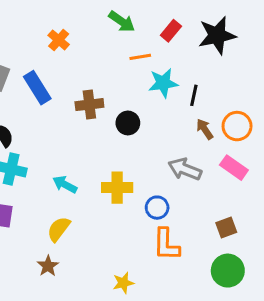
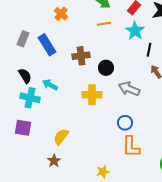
orange line: (140, 57) -> (104, 24), moved
cyan star: (163, 83) -> (135, 31), moved, turned -30
gray arrow: (185, 169) -> (129, 89), moved
cyan arrow: (65, 184) -> (50, 85), moved
yellow cross: (117, 188) -> (92, 95), moved

